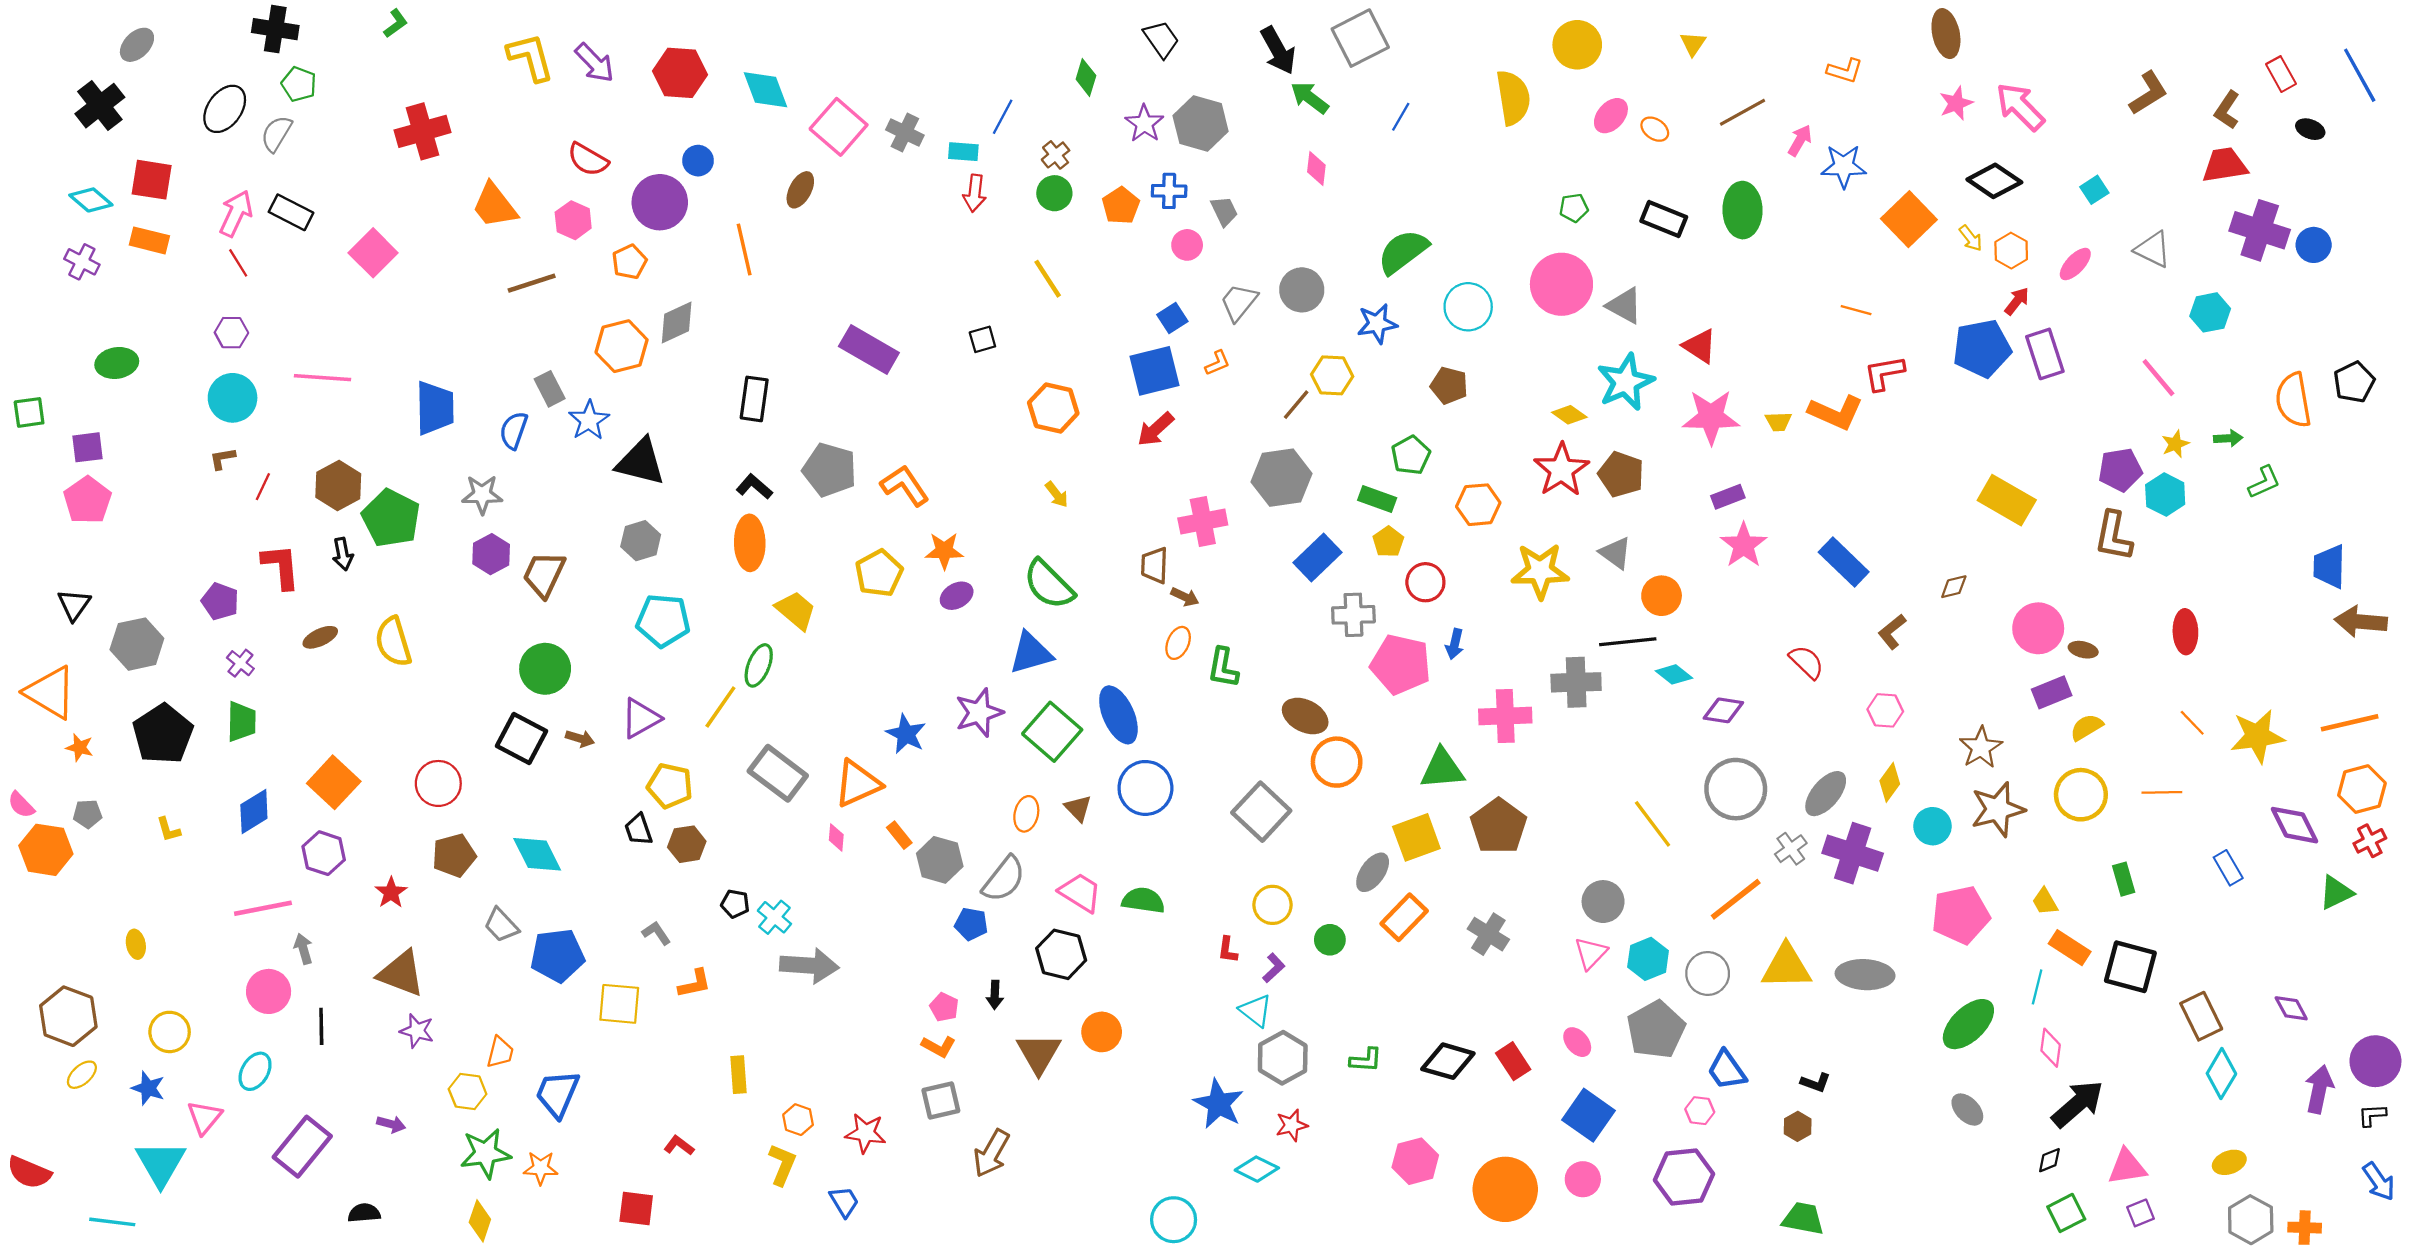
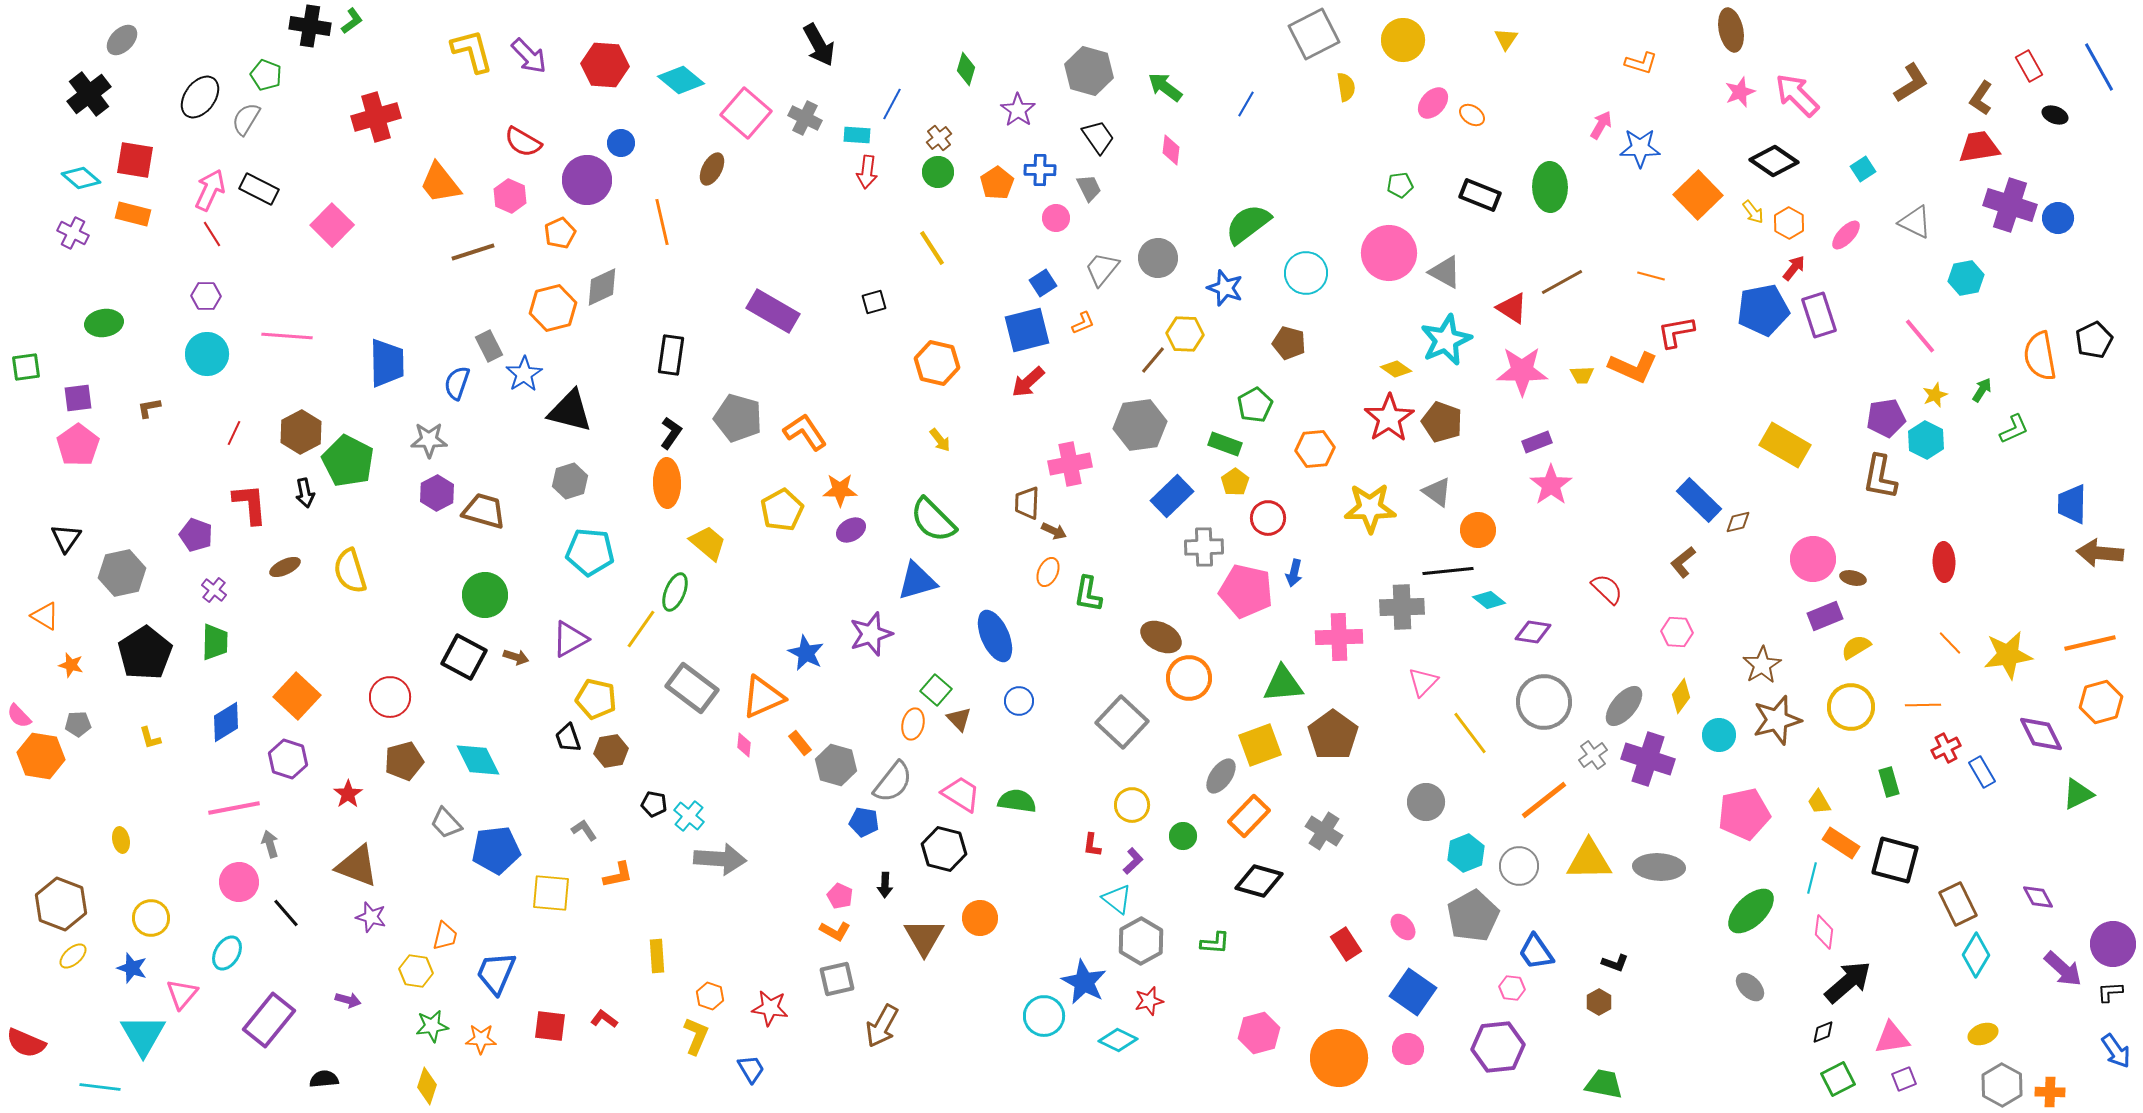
black cross: (275, 29) -> (310, 26), moved
gray square: (1360, 38) -> (1314, 34), moved
black trapezoid: (1161, 39) -> (1098, 137), moved
black arrow: (1278, 50) -> (819, 45), moved
cyan diamond: (765, 90) -> (681, 80), turned -30
yellow semicircle: (1513, 98) -> (1346, 87), size x0.6
brown line: (1742, 112) -> (1562, 282), moved
gray hexagon: (1201, 124) -> (1089, 71), moved
blue star: (1377, 324) -> (1225, 288), turned 30
green arrow: (2228, 438) -> (1982, 390), turned -55
brown L-shape: (222, 459) -> (149, 408), moved
black L-shape: (754, 487) -> (671, 433), turned 84
blue rectangle: (1844, 562) -> (1699, 500), moved
brown trapezoid: (544, 574) -> (484, 511), turned 81
orange triangle: (50, 692) -> (45, 616), size x0.6
green square: (1052, 732) -> (936, 690), moved, size x0.6
blue circle: (1145, 788) -> (1019, 701), size x0.6
red cross: (2370, 841) -> (1946, 748), moved
pink triangle: (1591, 953) -> (1423, 682), moved
black line: (321, 1026) -> (286, 913), turned -40
black diamond: (1448, 1061) -> (1259, 881), moved
purple arrow: (2319, 1089) -> (2063, 969), turned 120
green star: (486, 1153) -> (432, 1026), size x0.7
red square: (636, 1208) -> (550, 1026), moved
cyan circle: (1174, 1220) -> (1044, 1016), moved

